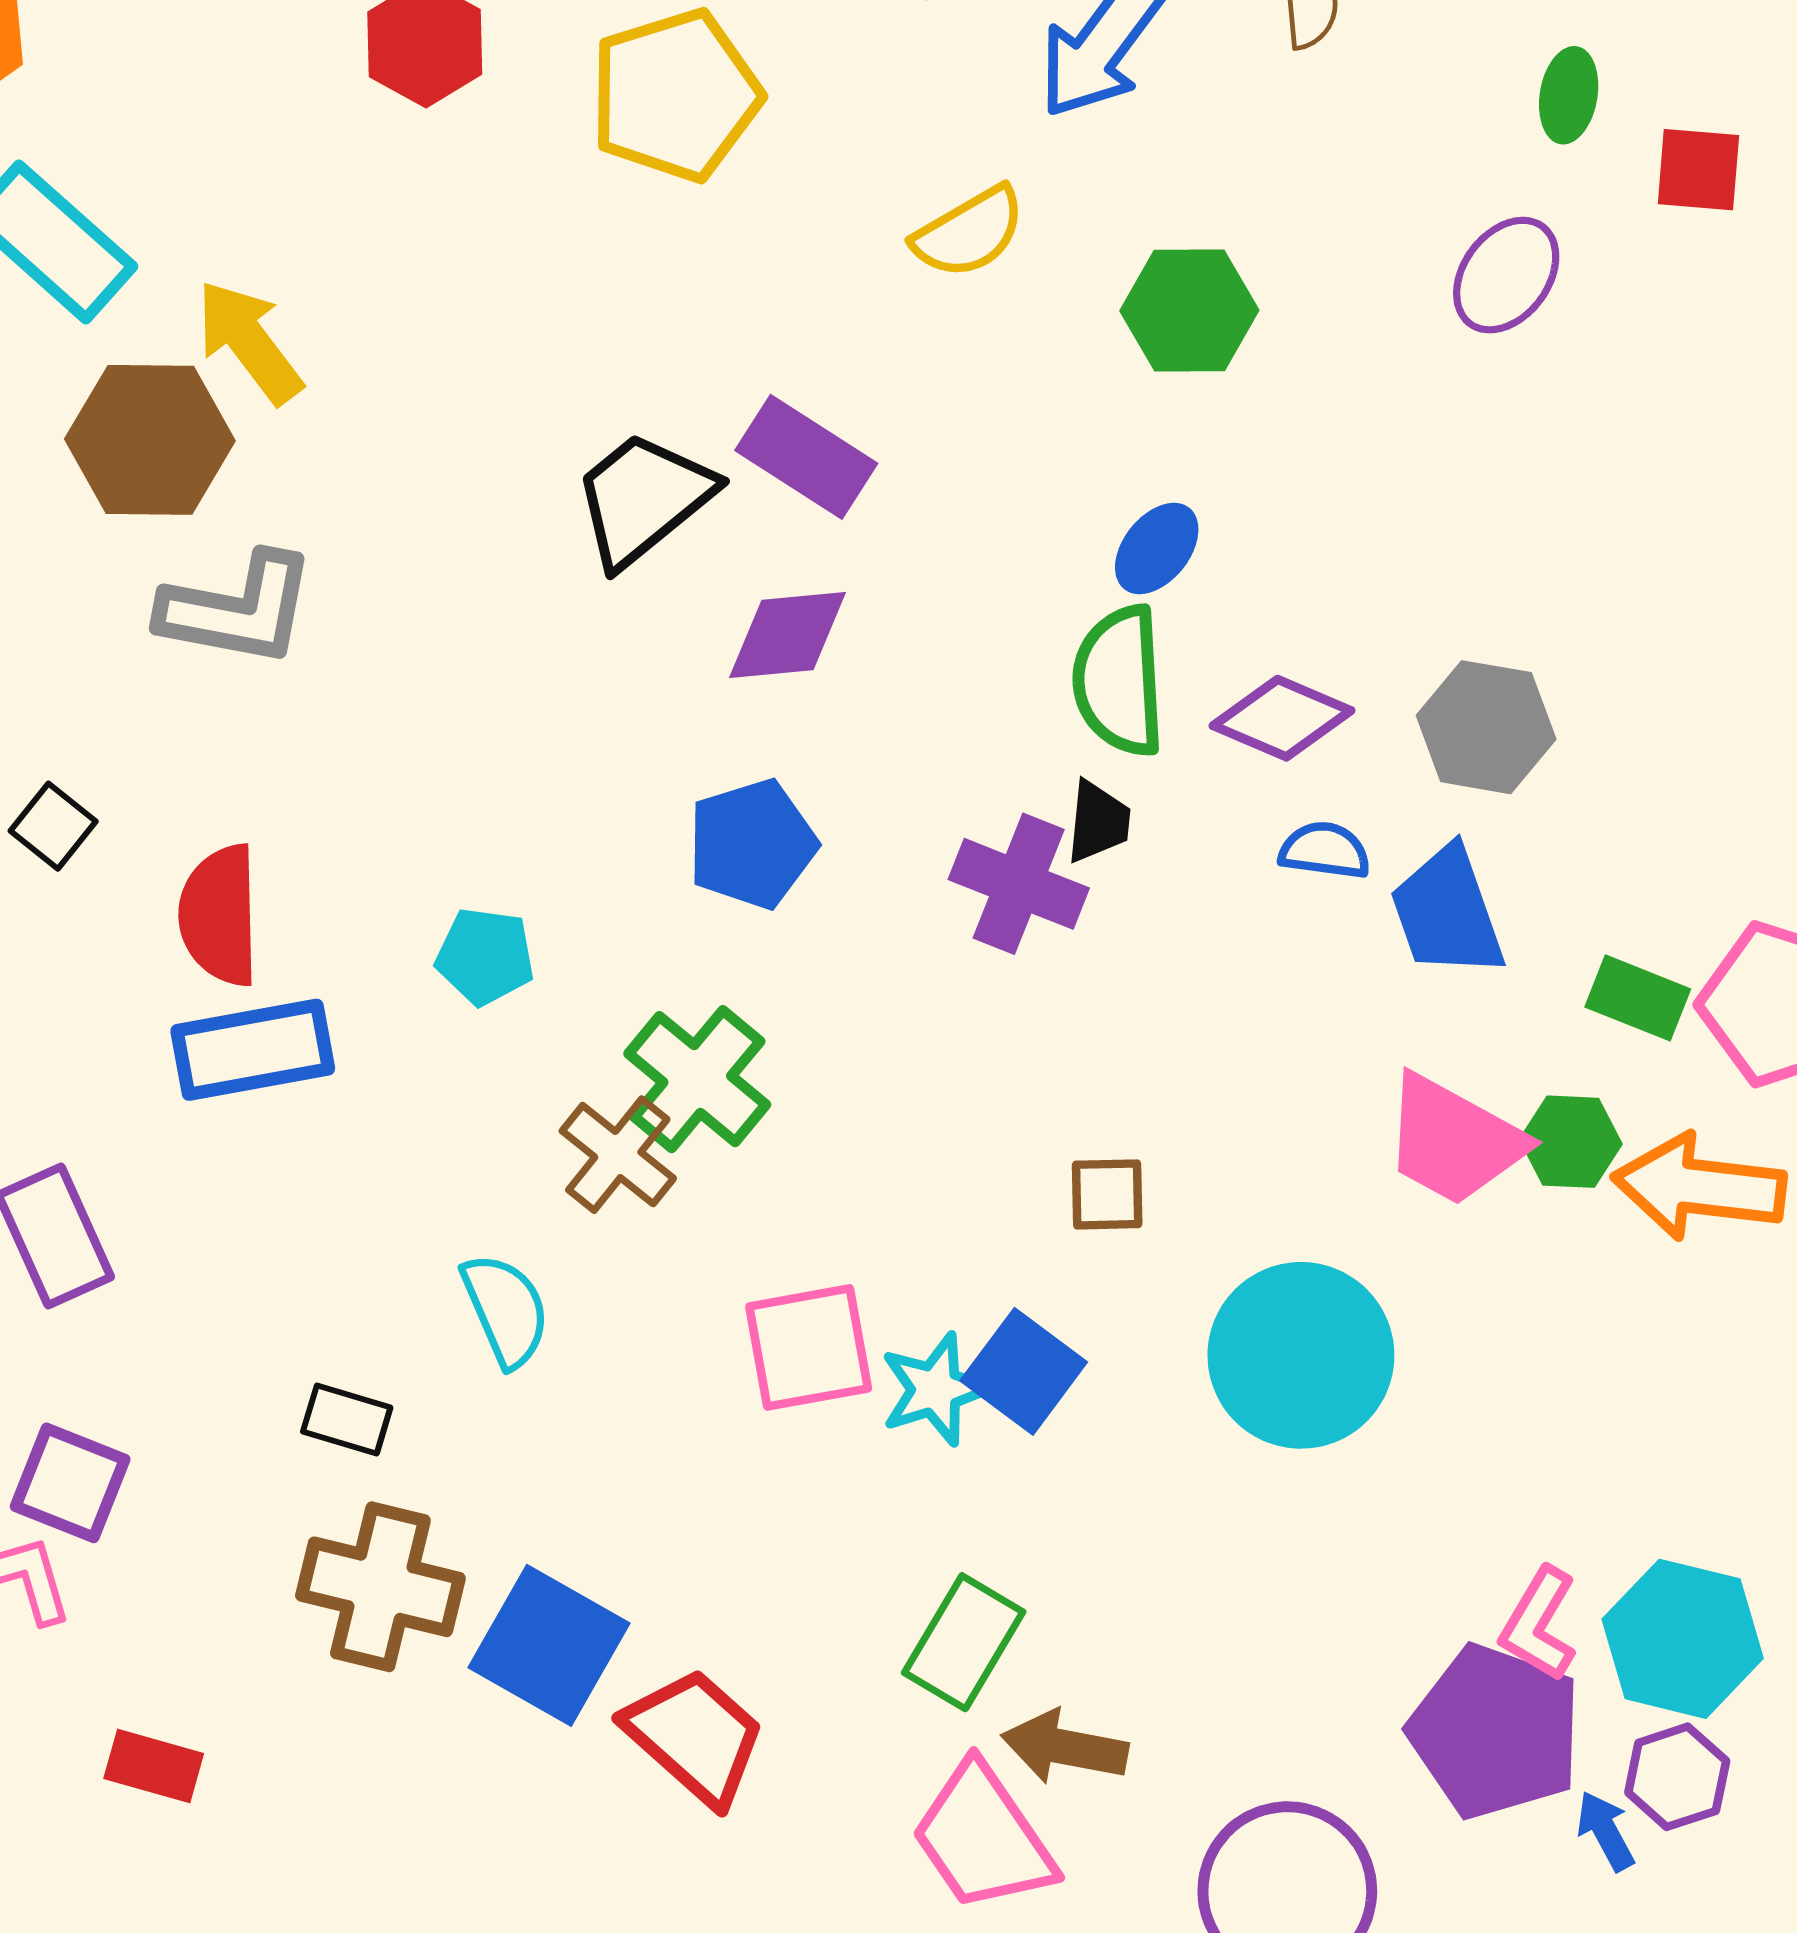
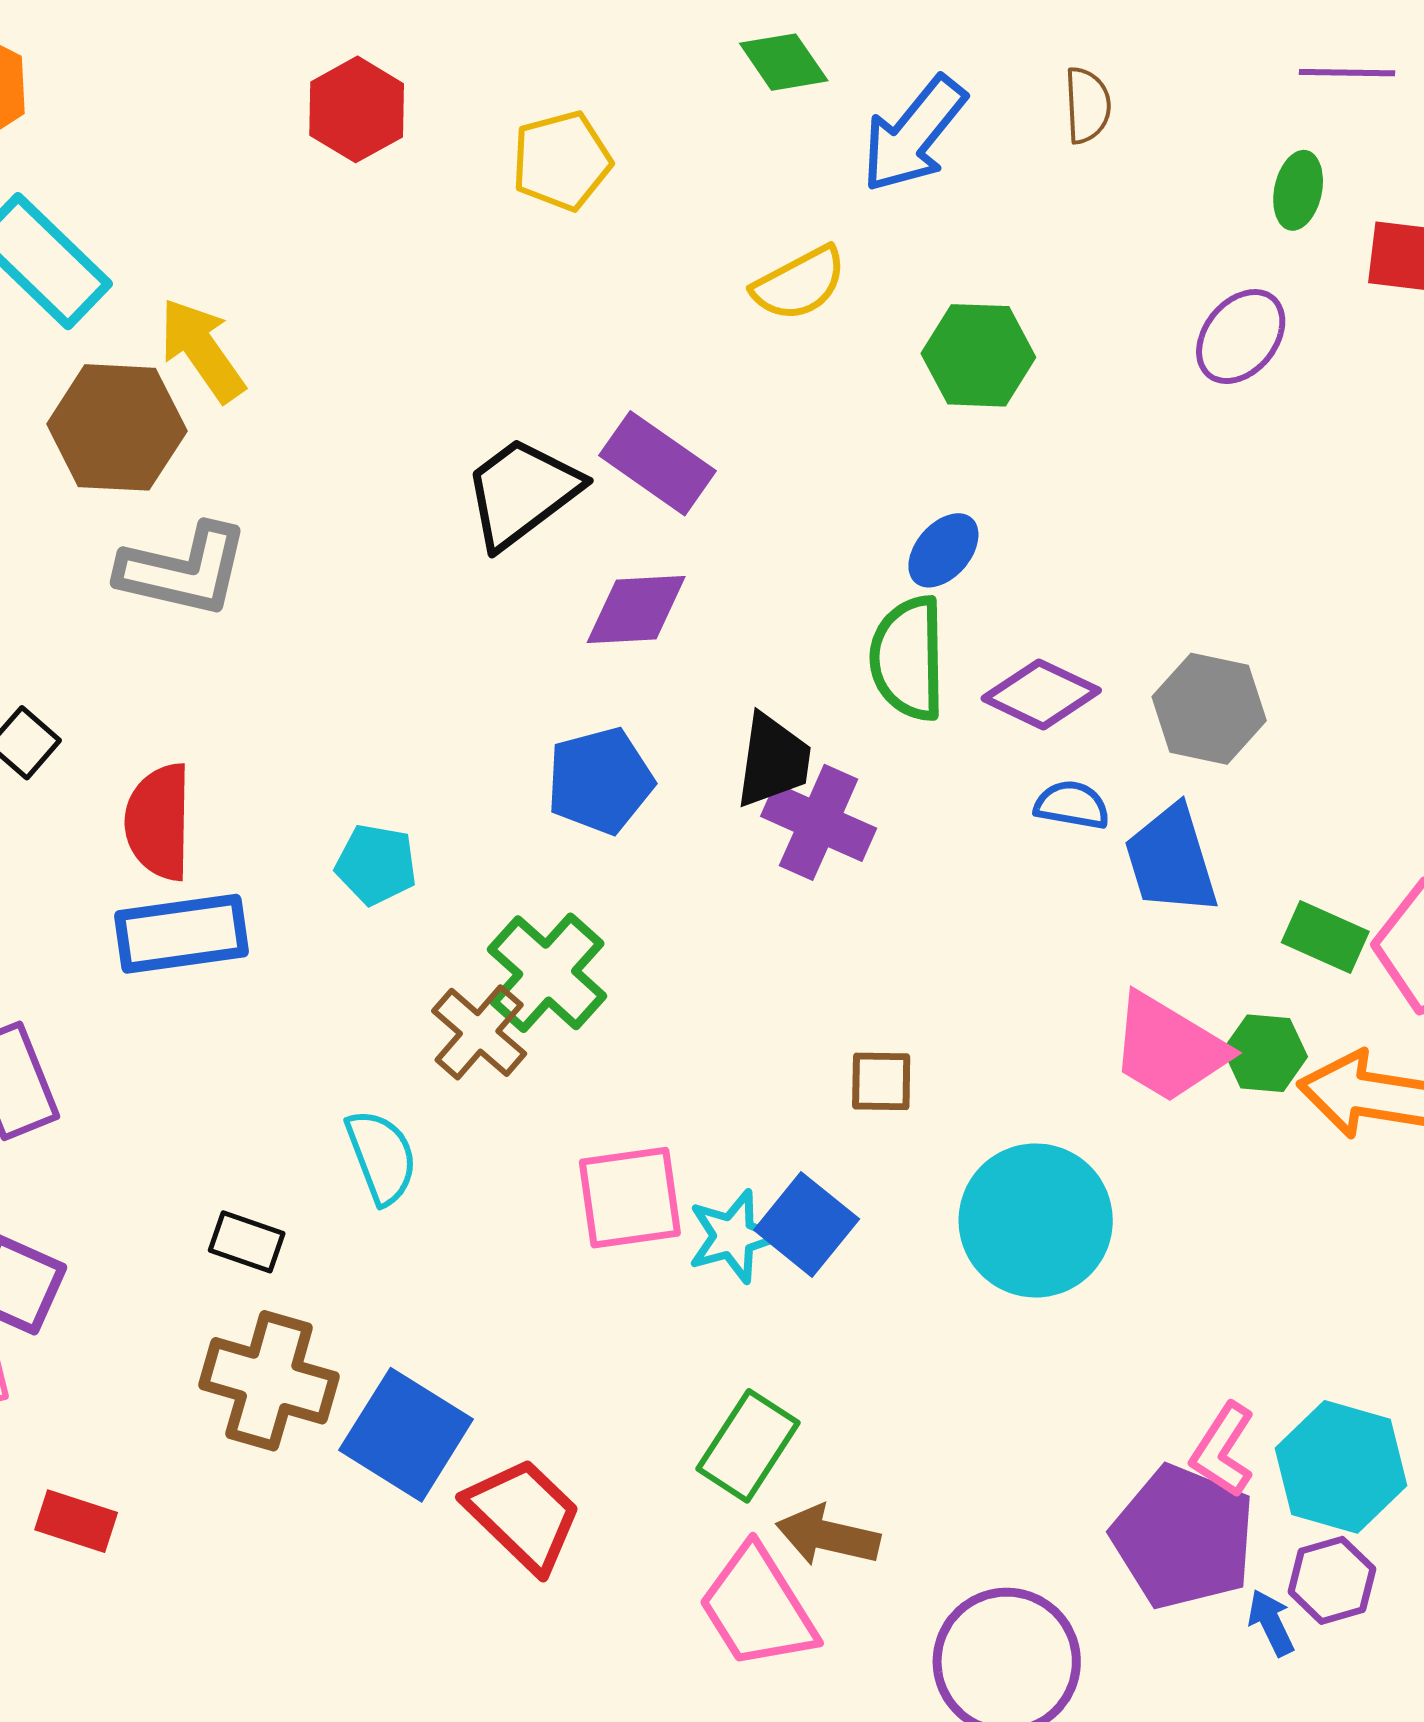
yellow pentagon: (675, 95) -> (562, 161), size x0.7
black trapezoid: (1098, 822) -> (773, 761), moved, size x1.4

